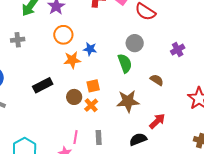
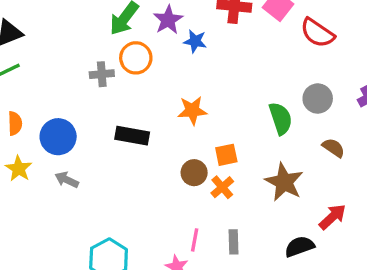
orange circle: (63, 35) -> (136, 58), moved
gray circle: (135, 43) -> (318, 99), moved
blue star: (90, 49) -> (195, 41), moved
black rectangle: (43, 85) -> (132, 136), moved, turned 36
brown star: (128, 101) -> (284, 182), turned 30

